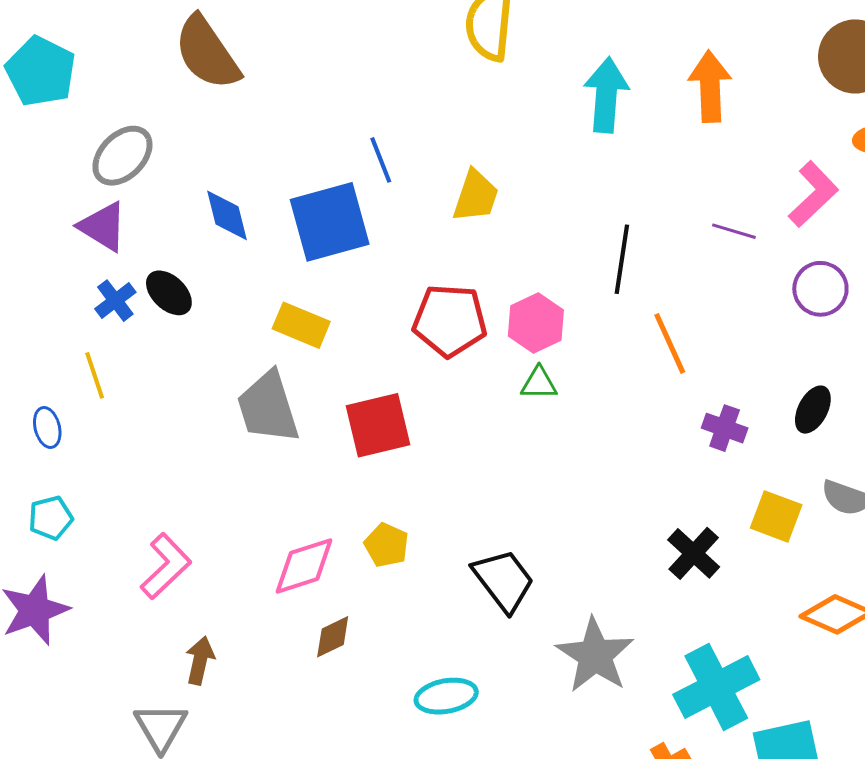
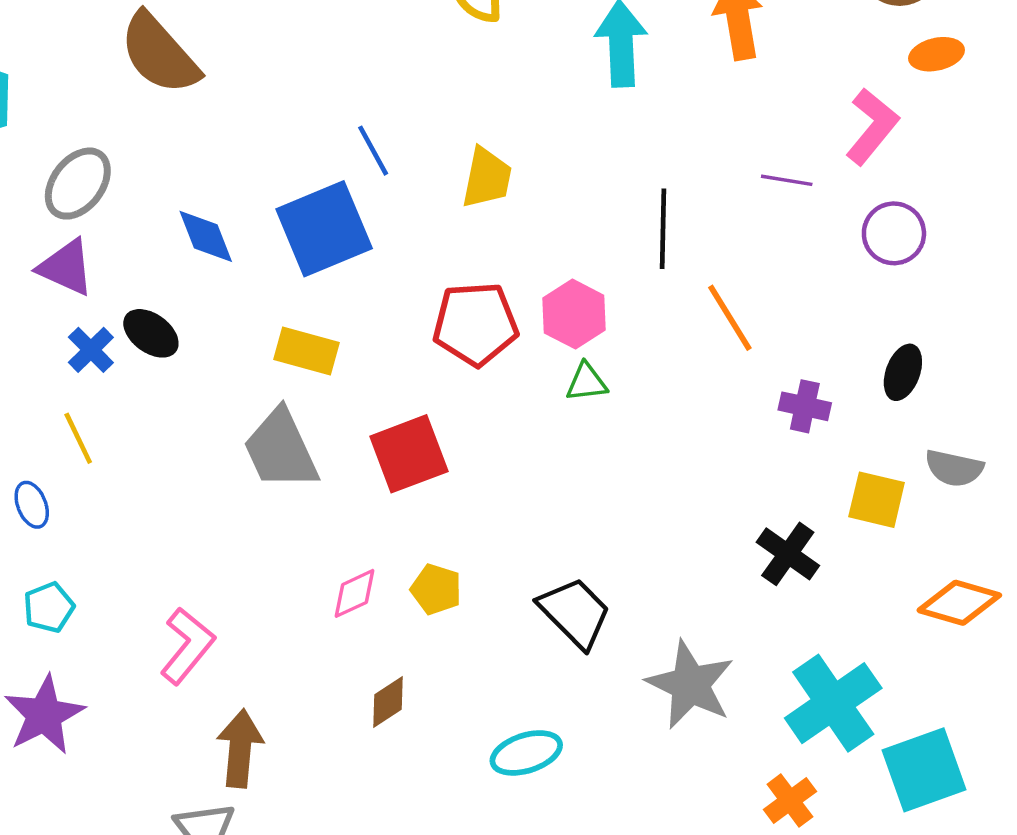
pink diamond: (304, 566) -> (355, 593), moved, size x0.7
brown arrow: (200, 661) -> (240, 748), size x1.4

